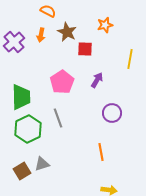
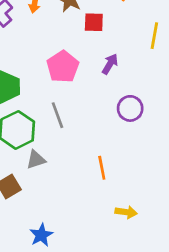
orange line: (101, 152) -> (102, 168), moved
gray triangle: (42, 164) -> (36, 160), moved

